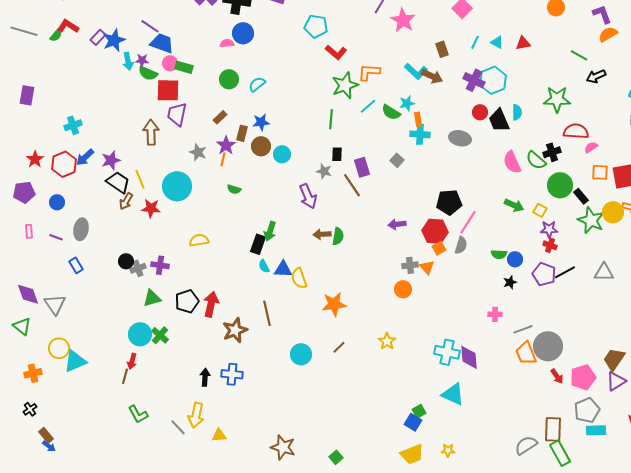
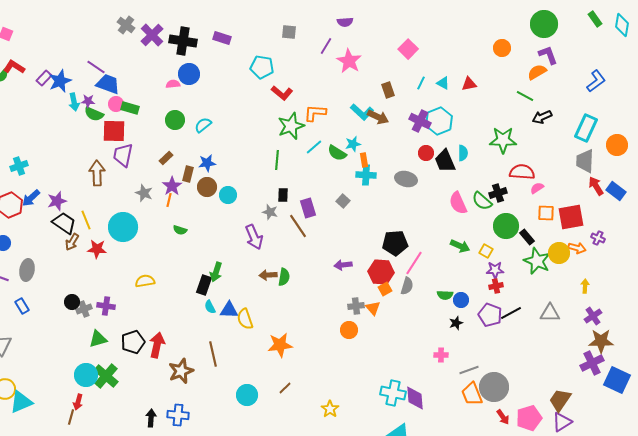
orange semicircle: (608, 34) -> (537, 72), moved
red cross: (550, 245) -> (496, 286), turned -32
green cross: (160, 335) -> (106, 376), size x1.4
yellow star: (387, 341) -> (330, 409), moved

